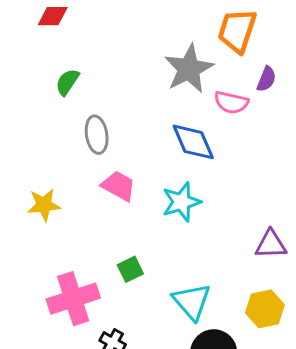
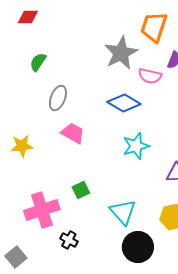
gray ellipse: (97, 135) -> (58, 98), turned 30
blue diamond: (193, 142) -> (124, 103), turned -36
cyan star: (182, 202) -> (136, 146), moved

